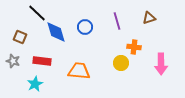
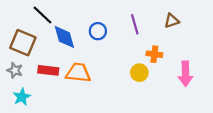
brown square: (20, 37) -> (23, 43), size x1.6
orange trapezoid: (79, 71) -> (78, 73), moved
cyan star: (35, 84) -> (22, 97), moved

